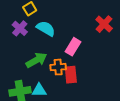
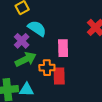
purple cross: (20, 28) -> (22, 41), moved
pink rectangle: (73, 47) -> (63, 48), turned -36

